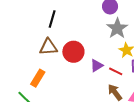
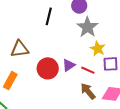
black line: (52, 19) -> (49, 16), moved
red circle: (73, 52) -> (48, 68), moved

